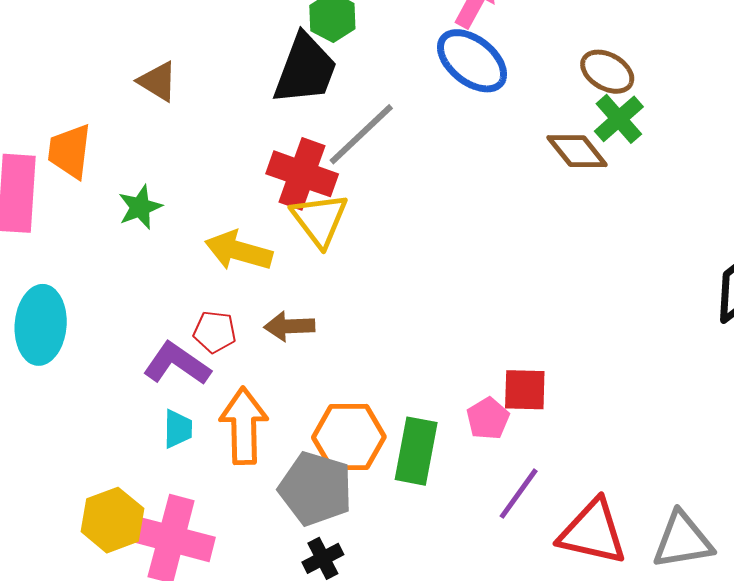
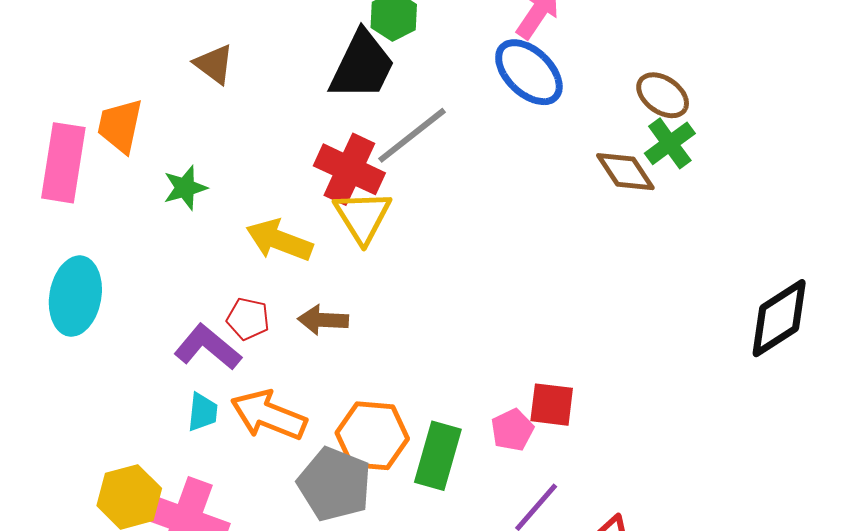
orange arrow: (244, 426) -> (269, 415), turned -72

